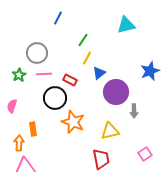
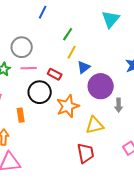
cyan triangle: (126, 25) -> (111, 19), turned -36
orange star: (73, 122) -> (68, 106), moved, turned 30
orange rectangle: (33, 129) -> (21, 115), moved

